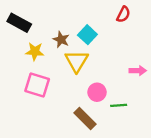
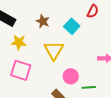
cyan square: (87, 35) -> (72, 26), moved
brown star: (61, 40) -> (43, 21), moved

